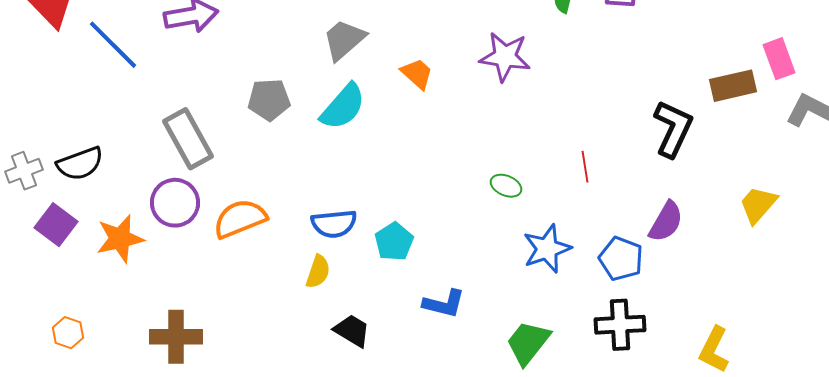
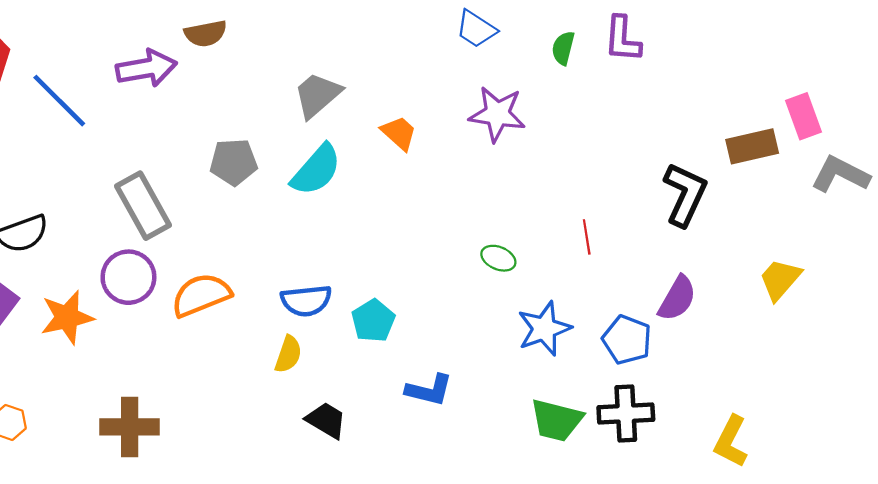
green trapezoid: (528, 343) -> (557, 420), moved, turned -114

